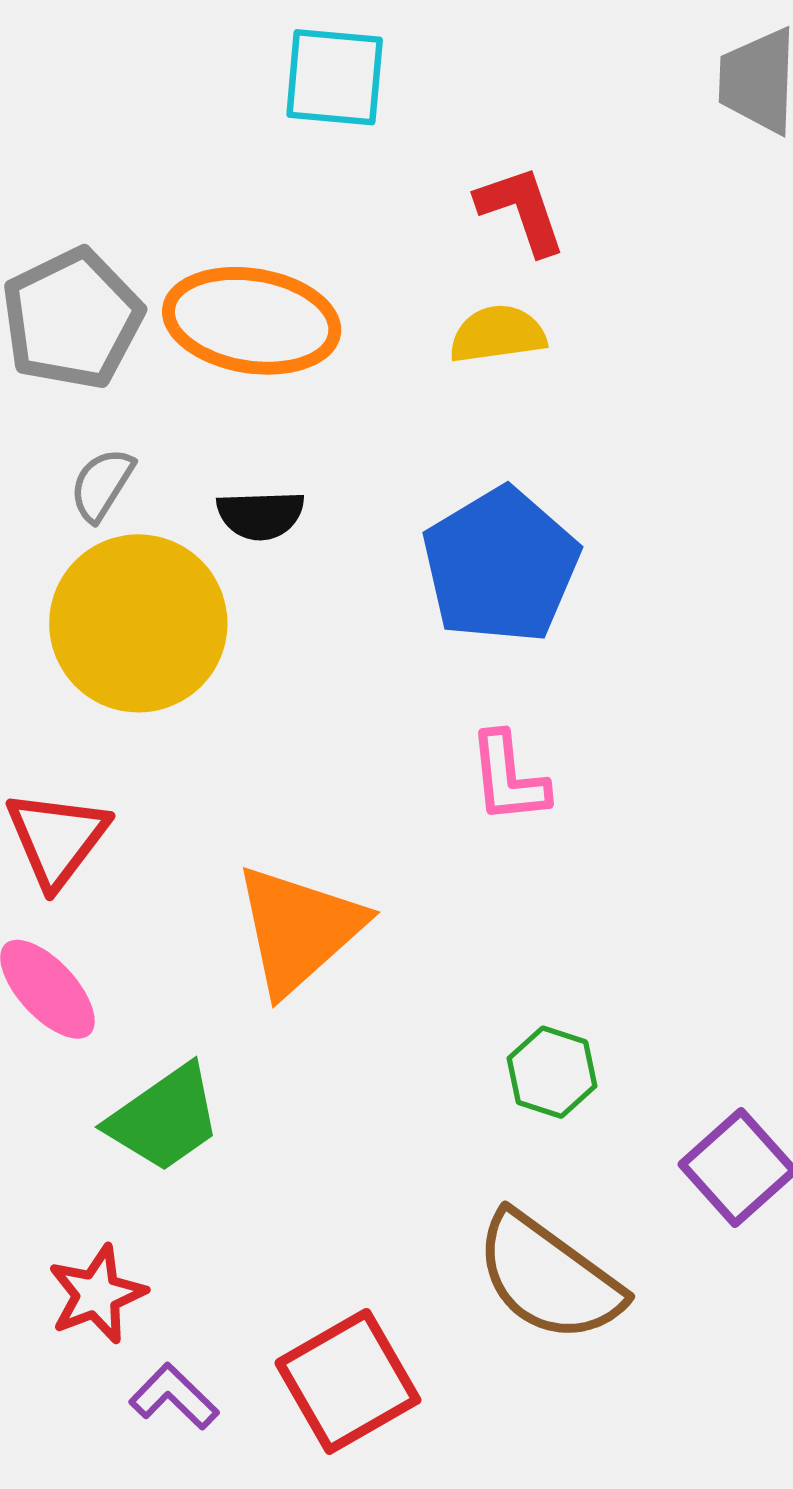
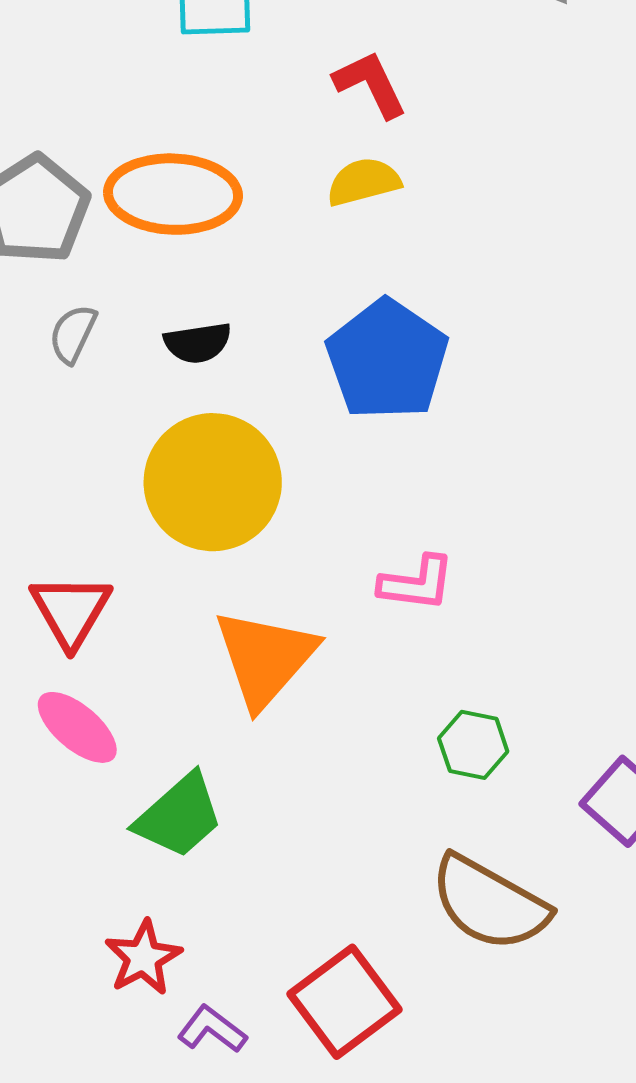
yellow circle: (138, 623) -> (213, 482), moved
pink L-shape: (508, 778) -> (417, 583), moved, turned -70

